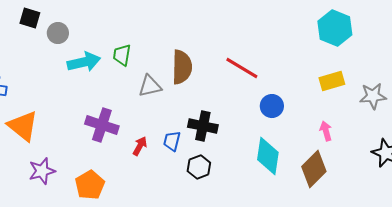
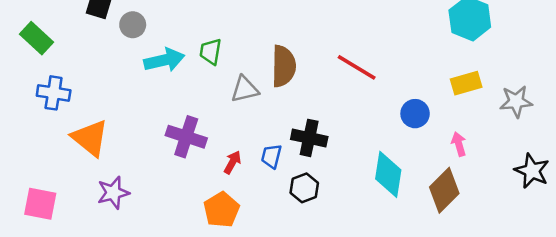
blue circle: (272, 106) -> (415, 114), moved
orange pentagon: (90, 185) -> (222, 210), moved

